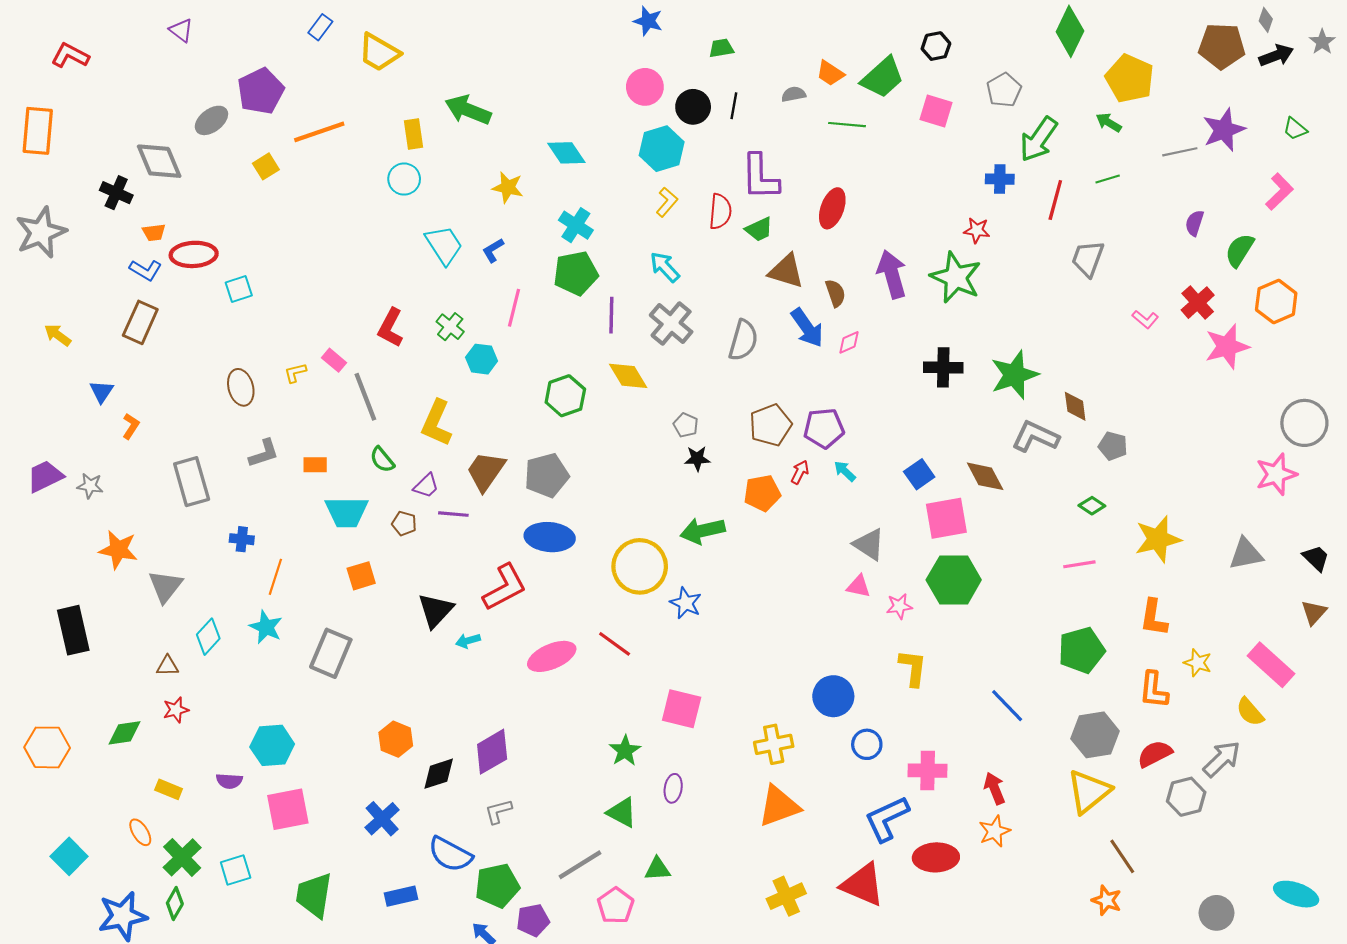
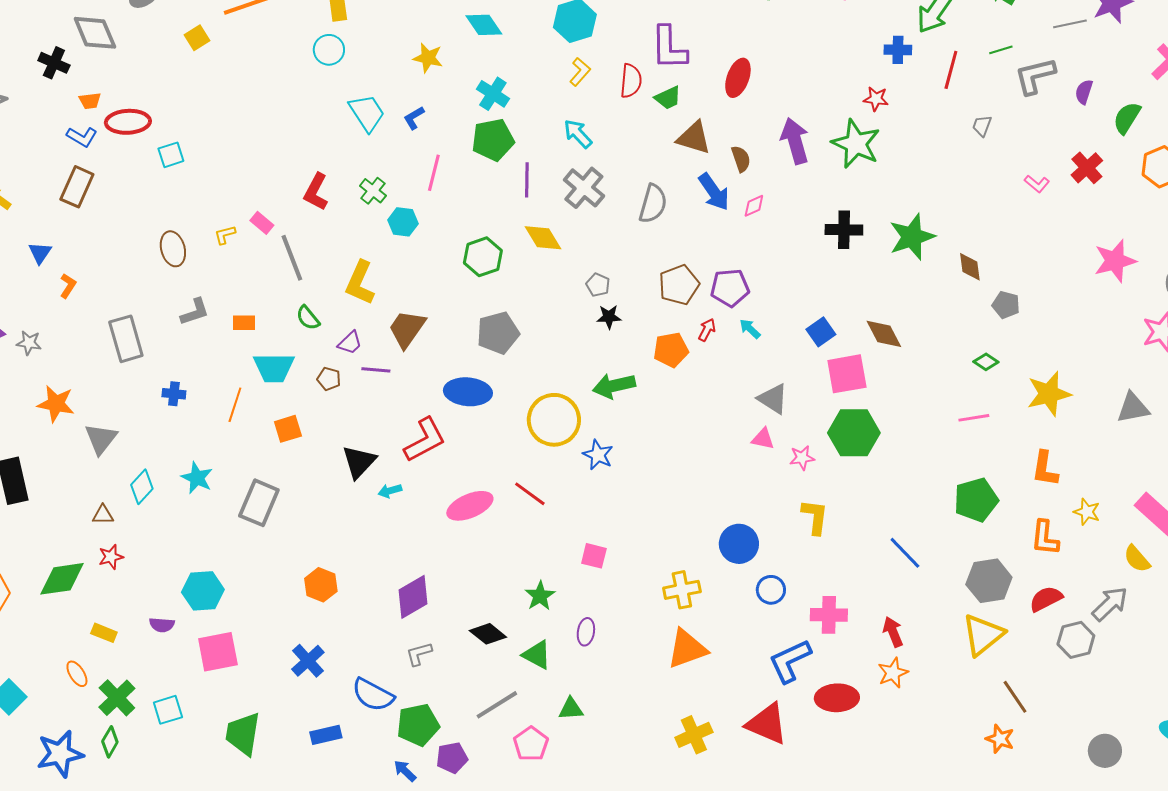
gray trapezoid: (1088, 259) -> (982, 126), size x0.6
pink star: (1227, 347) -> (1115, 261), moved
gray L-shape: (1035, 437) -> (1035, 76), moved, turned -39
gray pentagon: (546, 475) -> (498, 333), moved
orange line: (275, 577) -> (235, 405), moved
pink square: (682, 709) -> (594, 556), size x0.7
green diamond: (125, 733) -> (62, 579), size x1.4
black diamond: (439, 774) -> (488, 634), moved, turned 57

